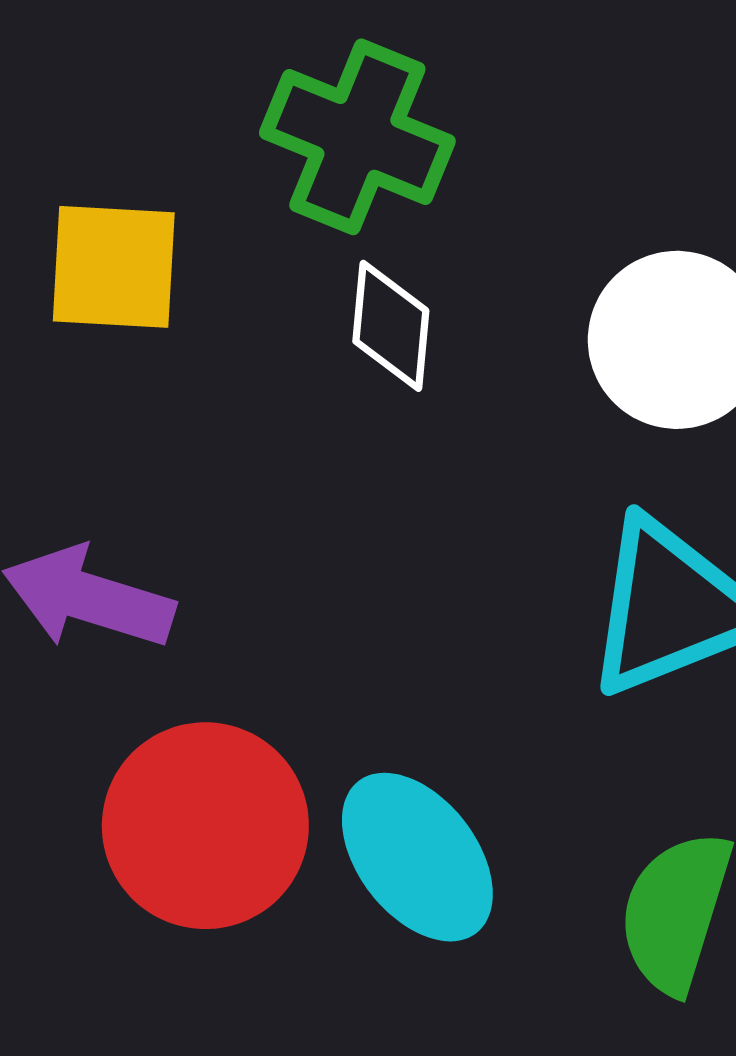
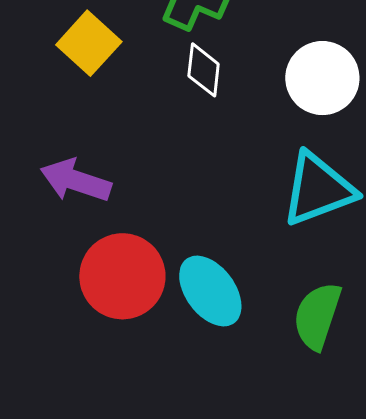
yellow square: (114, 267) -> (89, 43), turned 38

